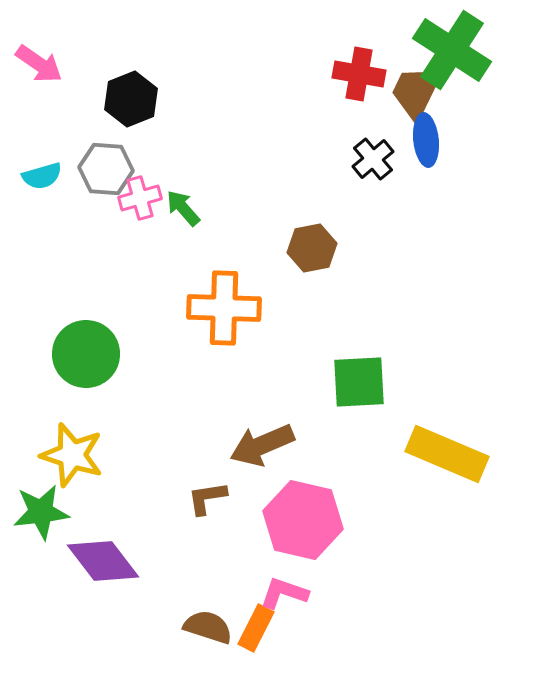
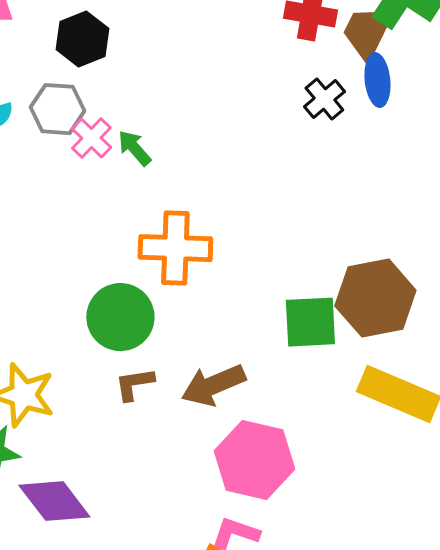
pink cross: (140, 198) -> (91, 138), turned -30
brown hexagon: (312, 248) -> (375, 298), moved, size x1.6
green circle: (86, 354) -> (120, 317), moved
brown L-shape: (207, 498) -> (134, 384), moved

